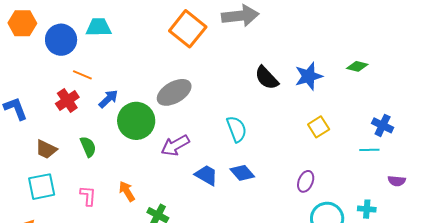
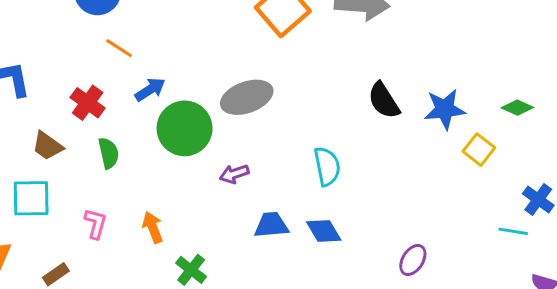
red cross: (67, 100) -> (88, 103), moved, turned -30
yellow square: (319, 127) -> (479, 150), moved, turned -30
purple arrow: (175, 145) -> (234, 174), size x0.7
blue trapezoid: (206, 175) -> (271, 225), turned -45

